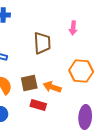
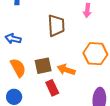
red rectangle: (38, 105) -> (52, 88), turned 49

